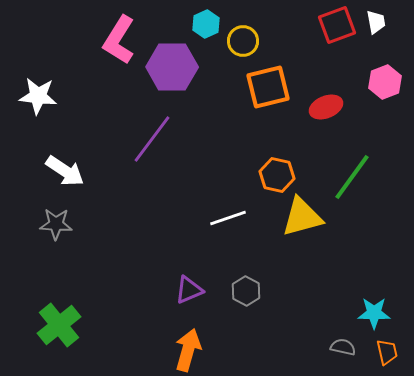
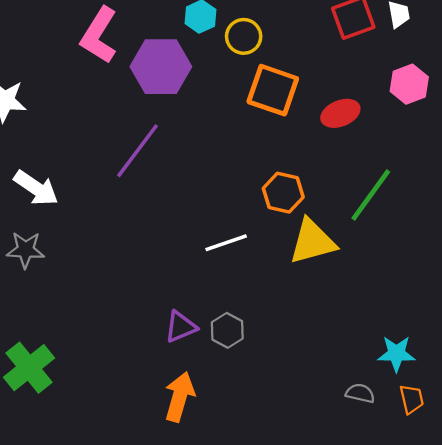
orange square: (268, 87) -> (273, 90), turned 33
gray hexagon: (246, 291) -> (227, 330), moved

